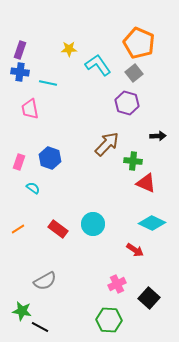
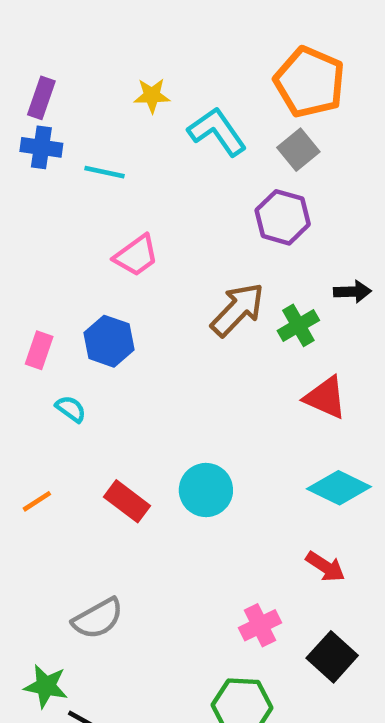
pink trapezoid: (30, 109) -> (136, 256), moved, turned -115
green cross: (133, 161) -> (298, 325), moved, turned -36
red arrow: (135, 250) -> (325, 567), moved

